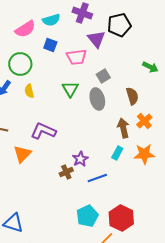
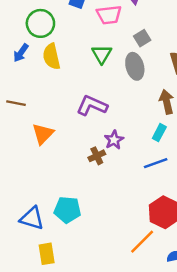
yellow semicircle: (29, 91) -> (51, 57), size x1.5
purple L-shape: (43, 131) -> (92, 106), moved
blue line: (97, 178) -> (156, 163), moved
cyan pentagon: (87, 216) -> (67, 210), moved, turned 30

